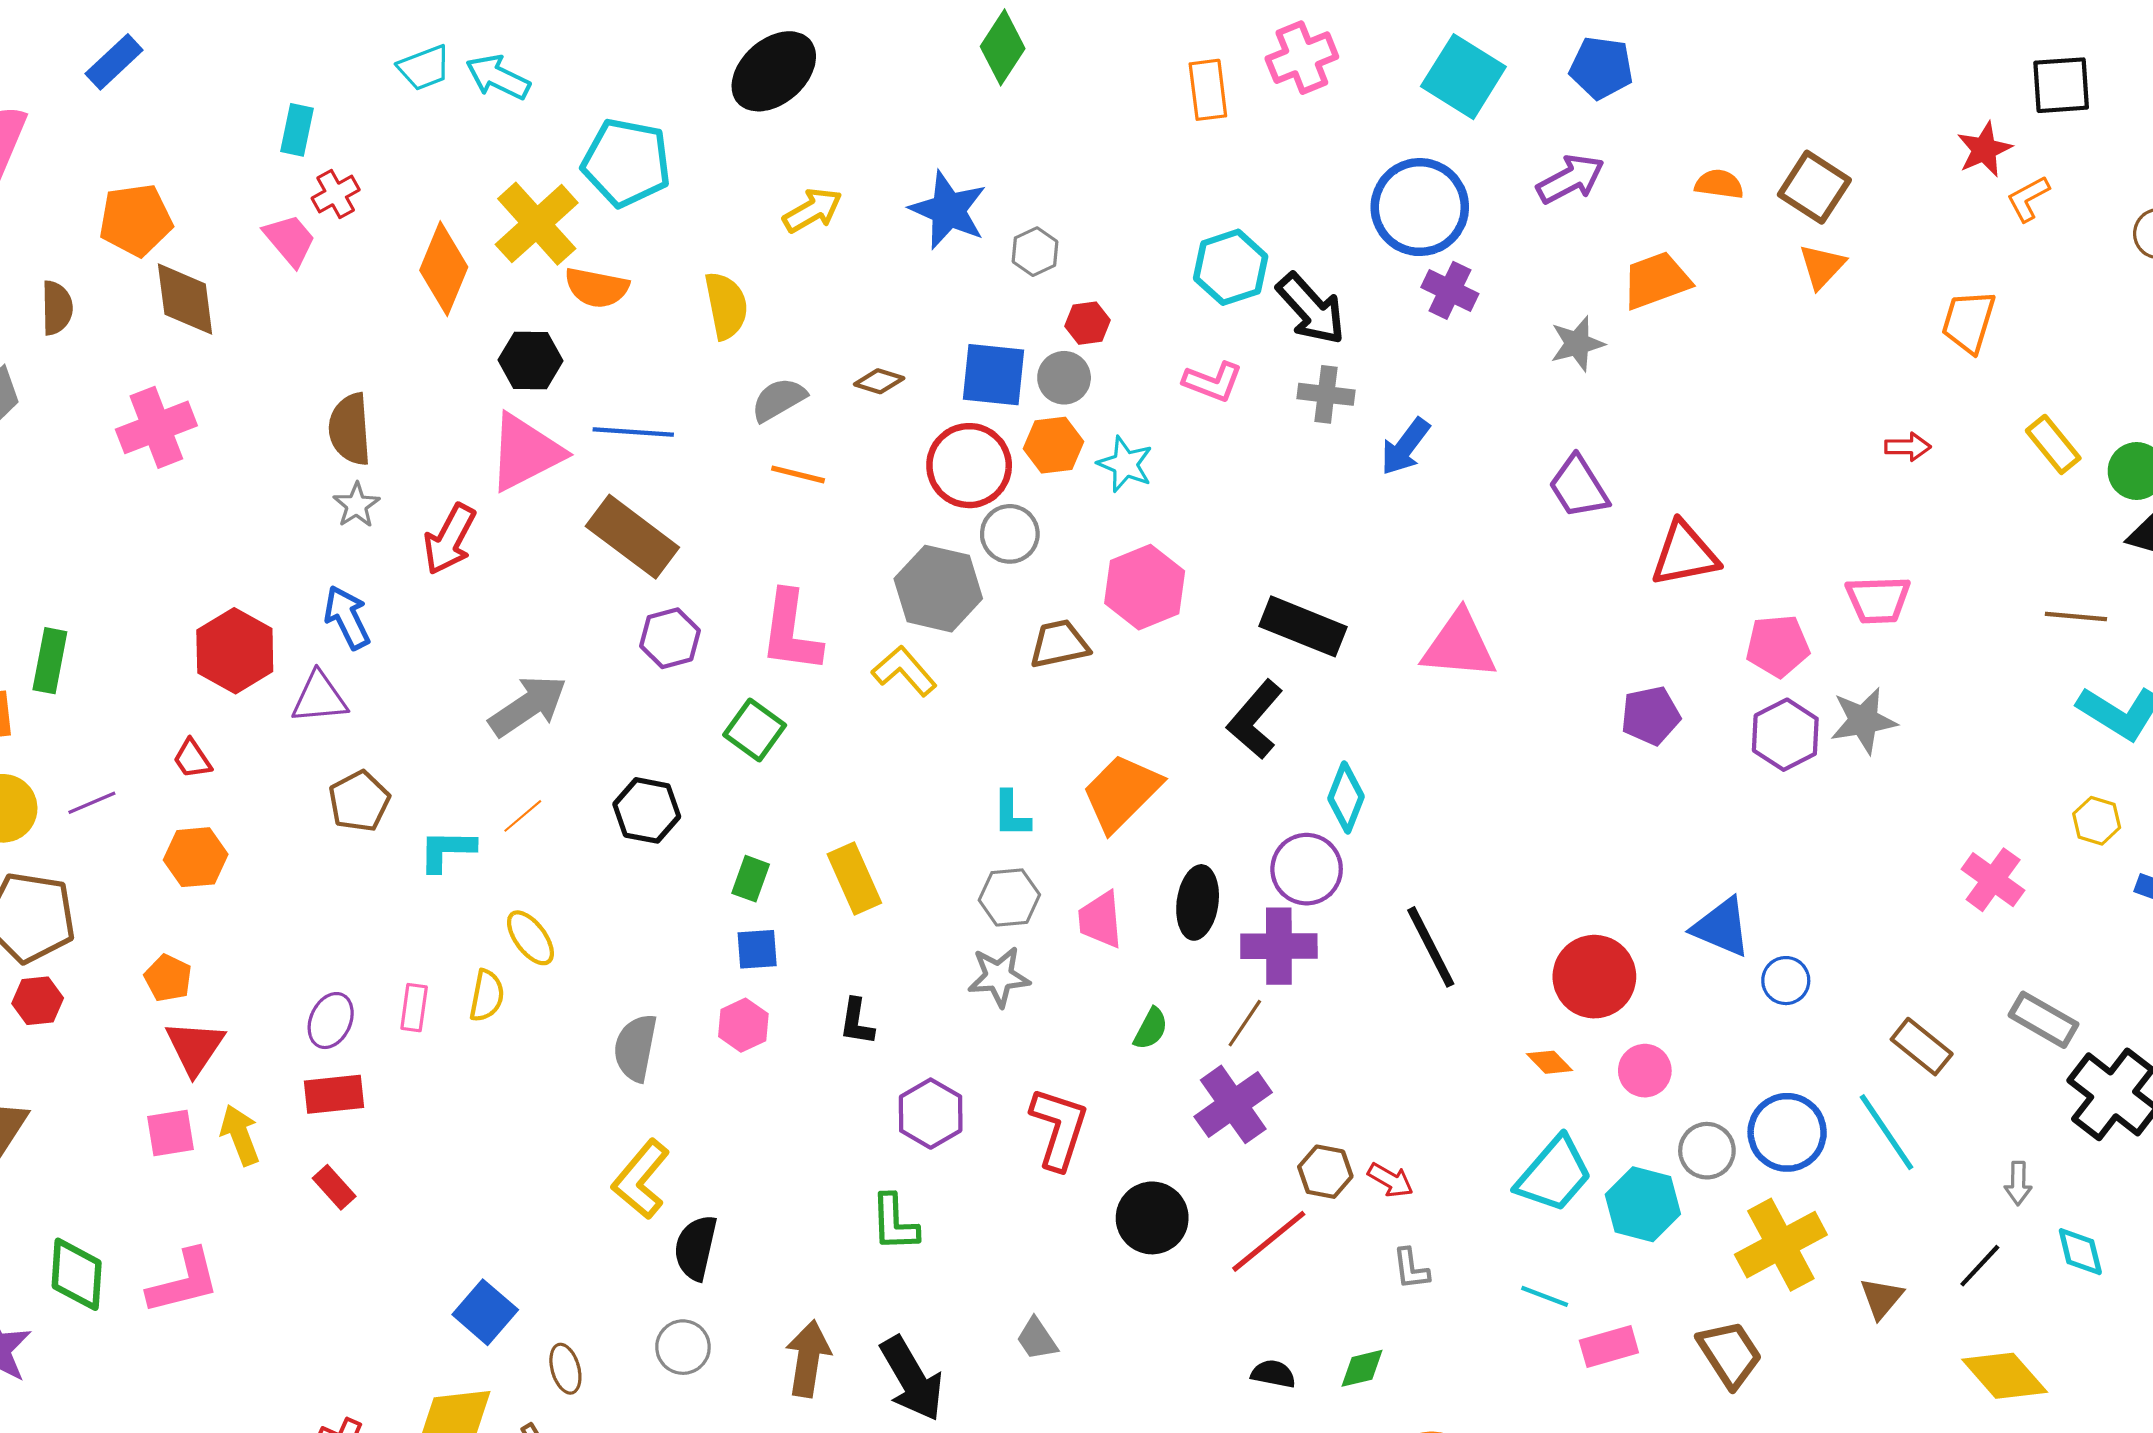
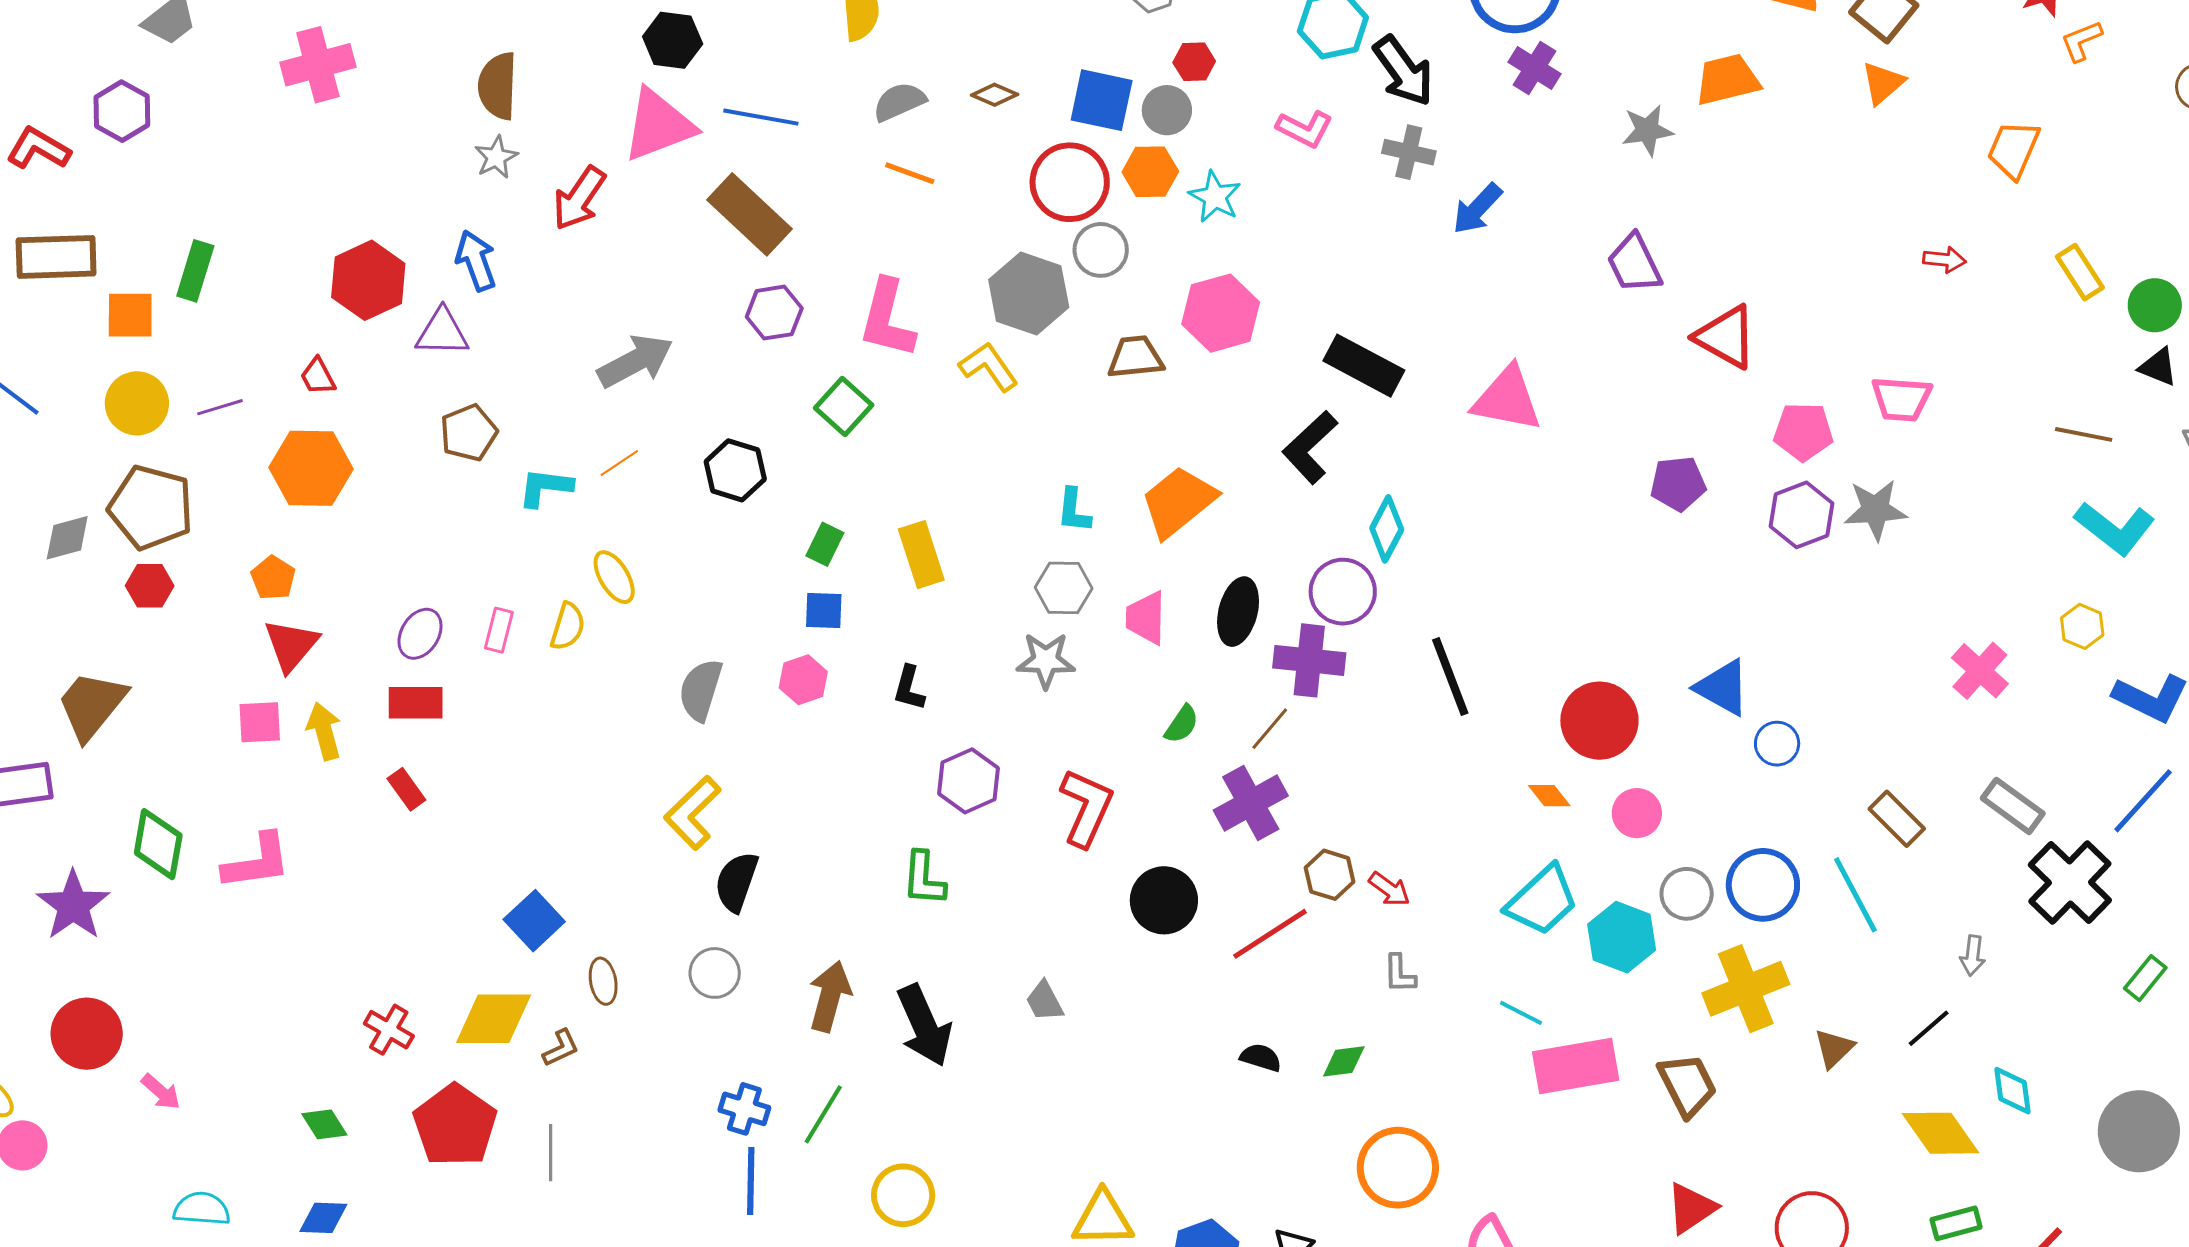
red triangle: (1685, 554) -> (1726, 337), turned 34
orange hexagon: (196, 857) -> (311, 468), size x1.4
cyan diamond: (2080, 1252) -> (2013, 1091), moved
pink rectangle: (1609, 1347) -> (1576, 1066), size x1.6

